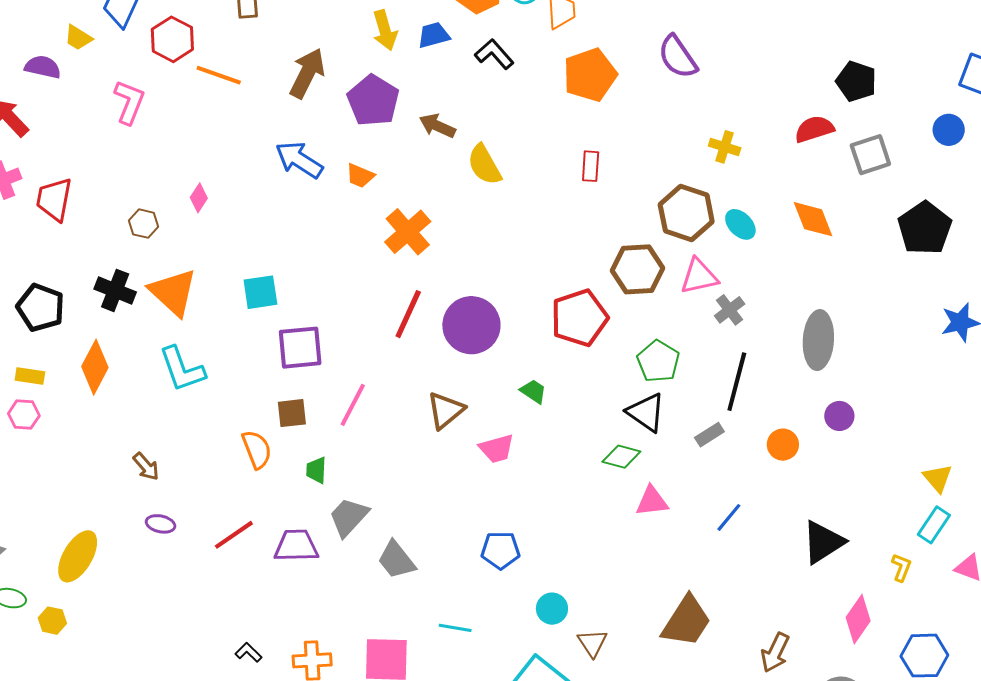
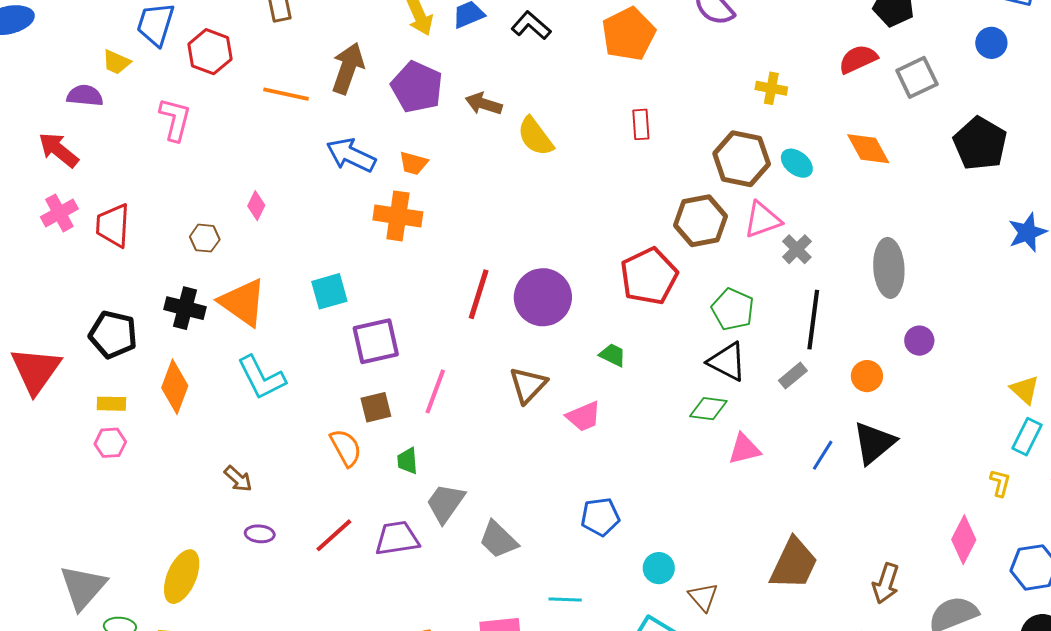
orange line: (219, 75) -> (286, 94), moved
orange cross: (408, 232) -> (398, 216), moved, turned -33
black triangle: (823, 542) -> (874, 443), moved

